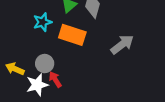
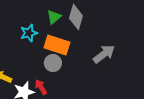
gray circle: (45, 64) -> (53, 63), moved

